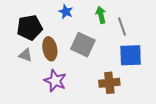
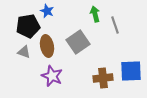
blue star: (66, 12) -> (47, 11), moved
gray square: (83, 45) -> (78, 42), turned 30
blue square: (131, 55) -> (131, 71), moved

